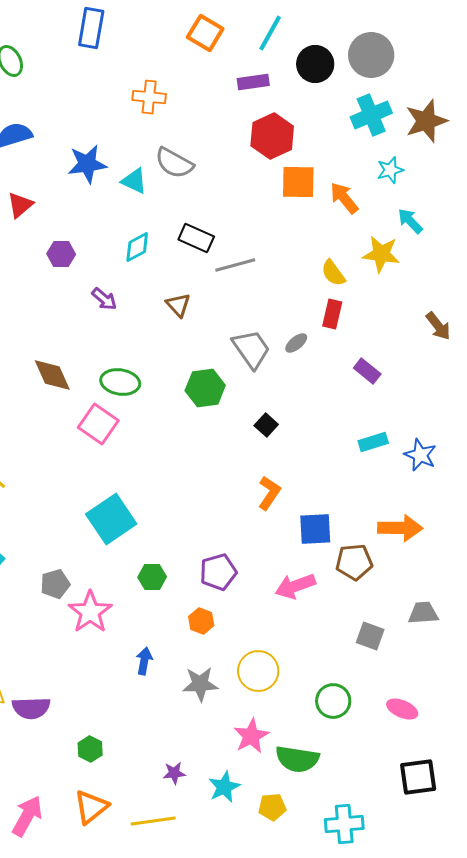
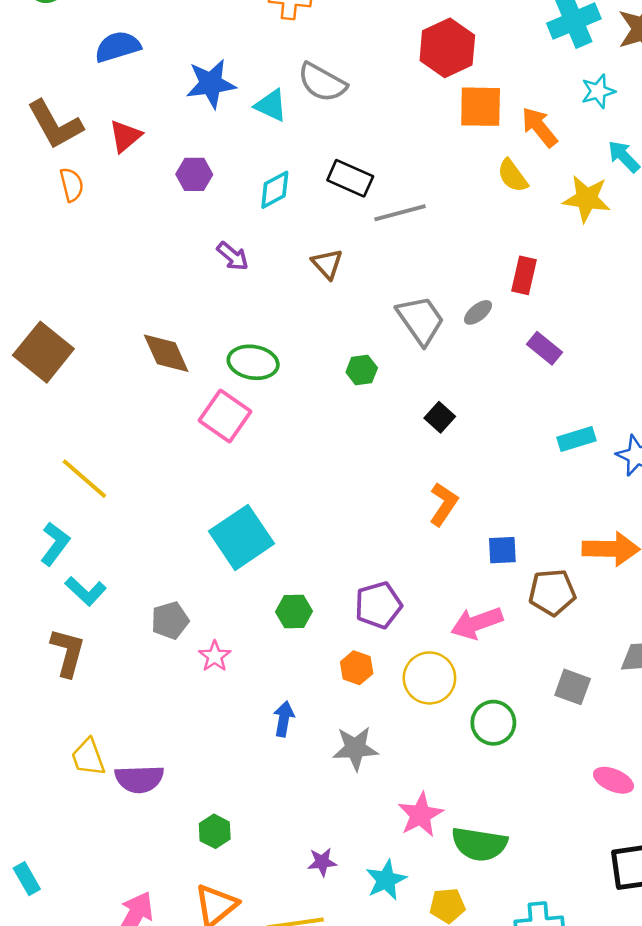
purple hexagon: (61, 254) -> (194, 174), moved
yellow semicircle: (333, 273) -> (513, 176), moved
purple rectangle: (367, 371) -> (544, 348), moved
green hexagon: (205, 388) -> (362, 370), size x0.6
blue square: (315, 529) -> (502, 550), size x0.7
pink star: (90, 612) -> (215, 656), size x0.6
yellow circle: (258, 671) -> (429, 678), moved
green circle: (333, 701) -> (493, 723), moved

